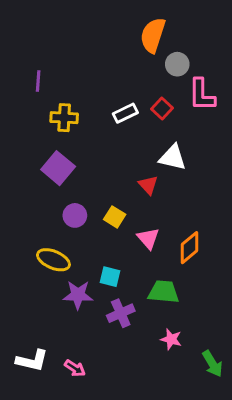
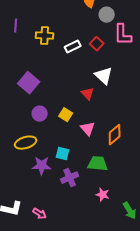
yellow cross: (64, 118) -> (45, 36), moved
white triangle: (173, 157) -> (104, 76), turned 30
yellow ellipse: (53, 260) -> (26, 143), turned -40

